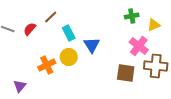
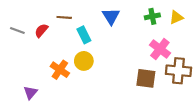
brown line: (51, 17) -> (64, 17), turned 48
yellow triangle: (154, 25) -> (176, 17), moved
blue triangle: (92, 45) -> (111, 16), moved
orange cross: (47, 65) -> (60, 70), turned -30

